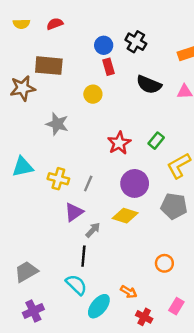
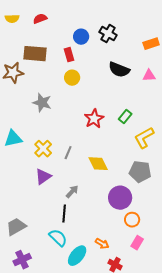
red rectangle: (108, 67) -> (69, 55), moved
yellow cross: (58, 179) -> (43, 149), turned 30
purple circle: (135, 183) -> (120, 198), moved
purple triangle: (74, 212) -> (43, 177), moved
yellow diamond: (125, 216) -> (98, 164), moved, turned 45
pink rectangle: (176, 306) -> (137, 243), moved

